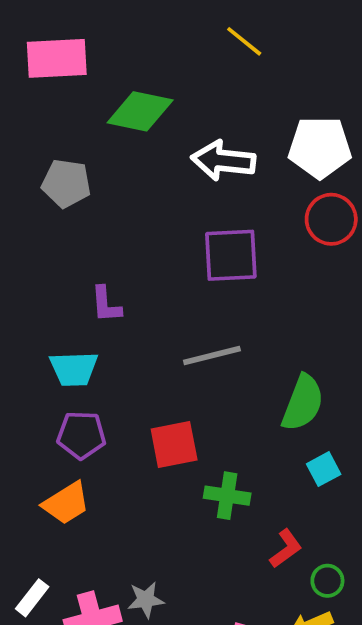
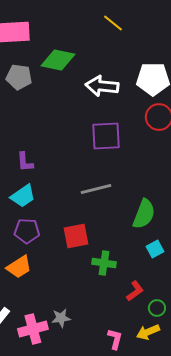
gray pentagon: (66, 183) -> (19, 77), moved
purple L-shape: (106, 304) -> (25, 162), moved
cyan trapezoid: (74, 369) -> (23, 196), turned -32

